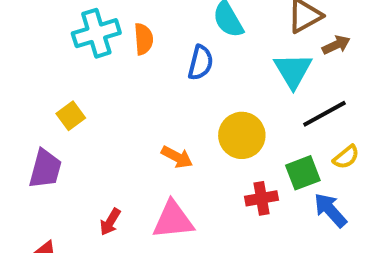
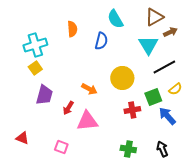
cyan cross: (96, 33) -> (35, 45), moved
purple trapezoid: (45, 169) -> (44, 95), moved
red arrow: (110, 222) -> (68, 108), moved

